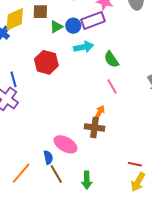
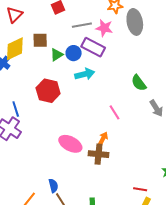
purple rectangle: (93, 20) -> (93, 47), turned 50
green semicircle: (111, 59) -> (139, 83), moved
pink ellipse: (65, 144) -> (70, 144), moved

